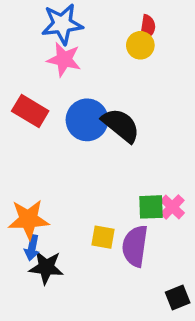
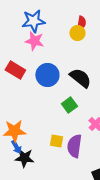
black semicircle: (121, 125) -> (80, 78), moved
green square: (151, 207) -> (69, 105), moved, turned -35
blue arrow: (32, 248) -> (16, 147), turned -40

